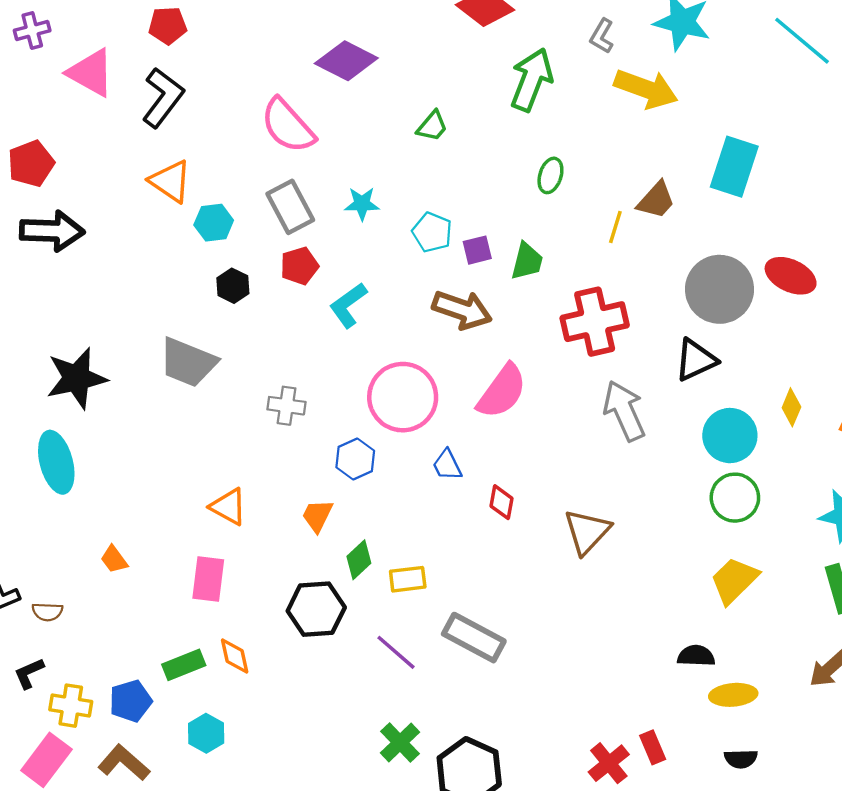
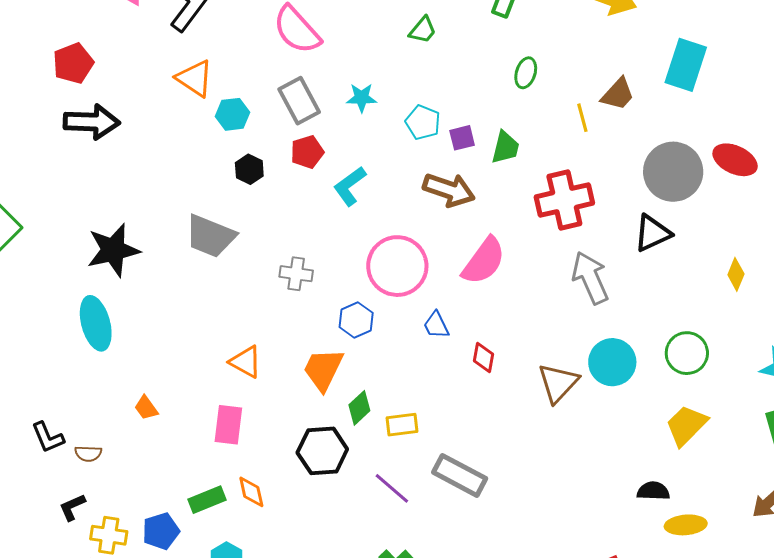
yellow line: (615, 227) -> (582, 118), turned -32
cyan circle: (730, 436) -> (612, 362), moved
orange trapezoid: (317, 516) -> (323, 369), size x1.5

